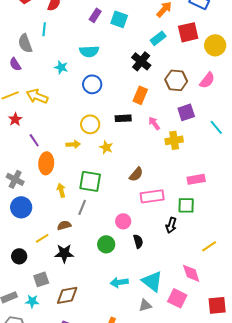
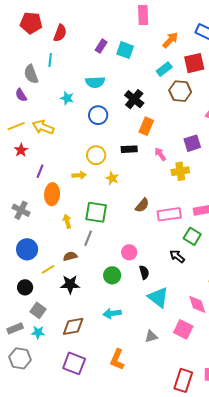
black cross: (141, 61) -> (134, 99), moved
brown hexagon: (176, 80) -> (180, 91), moved
purple line: (34, 140) -> (40, 171), turned 56
pink rectangle: (152, 196) -> (169, 214), moved
green square: (186, 205) -> (192, 236), turned 30
blue circle: (21, 207) -> (27, 249), moved
black arrow: (171, 225) -> (177, 256), turned 112
gray square: (41, 279) -> (38, 310), moved, turned -35
cyan triangle: (152, 281) -> (158, 297), moved
cyan arrow: (119, 282) -> (112, 313), moved

